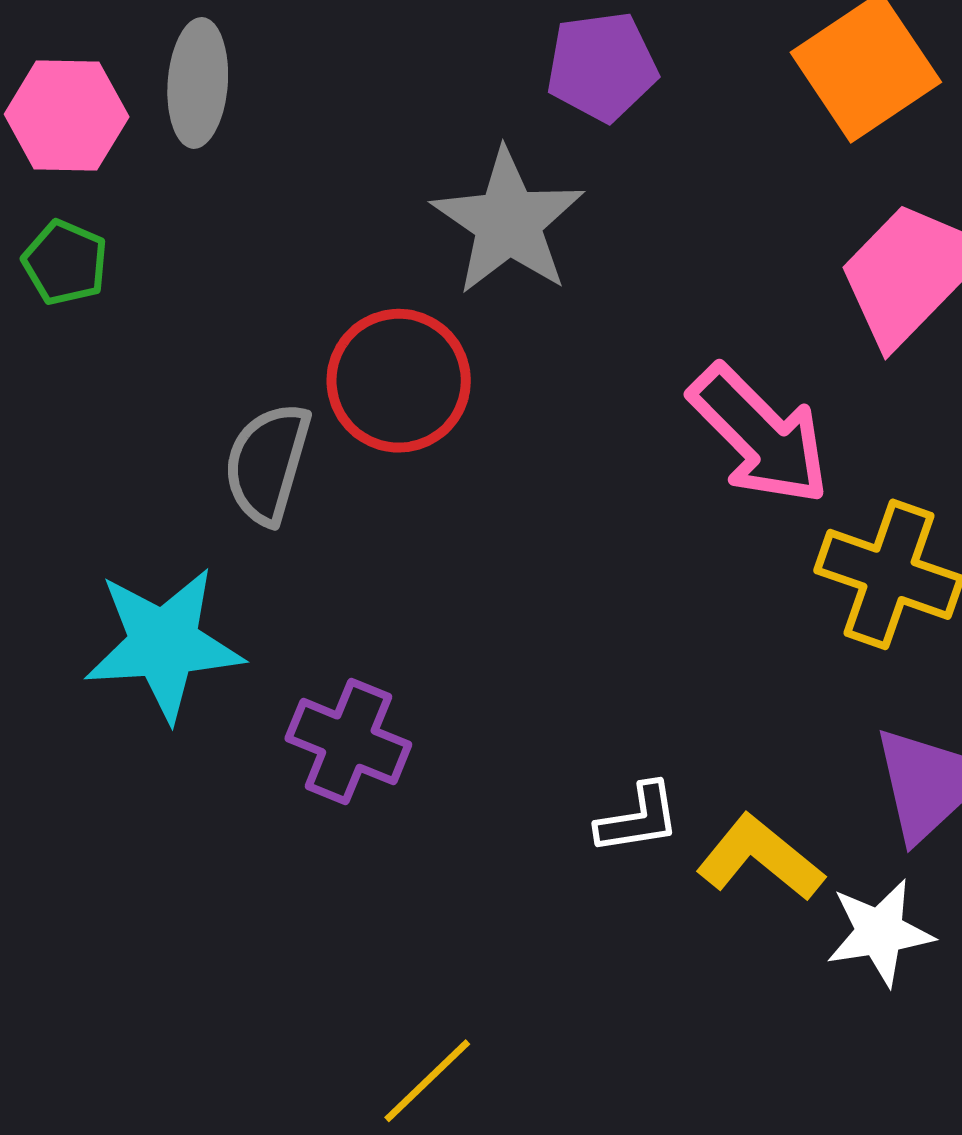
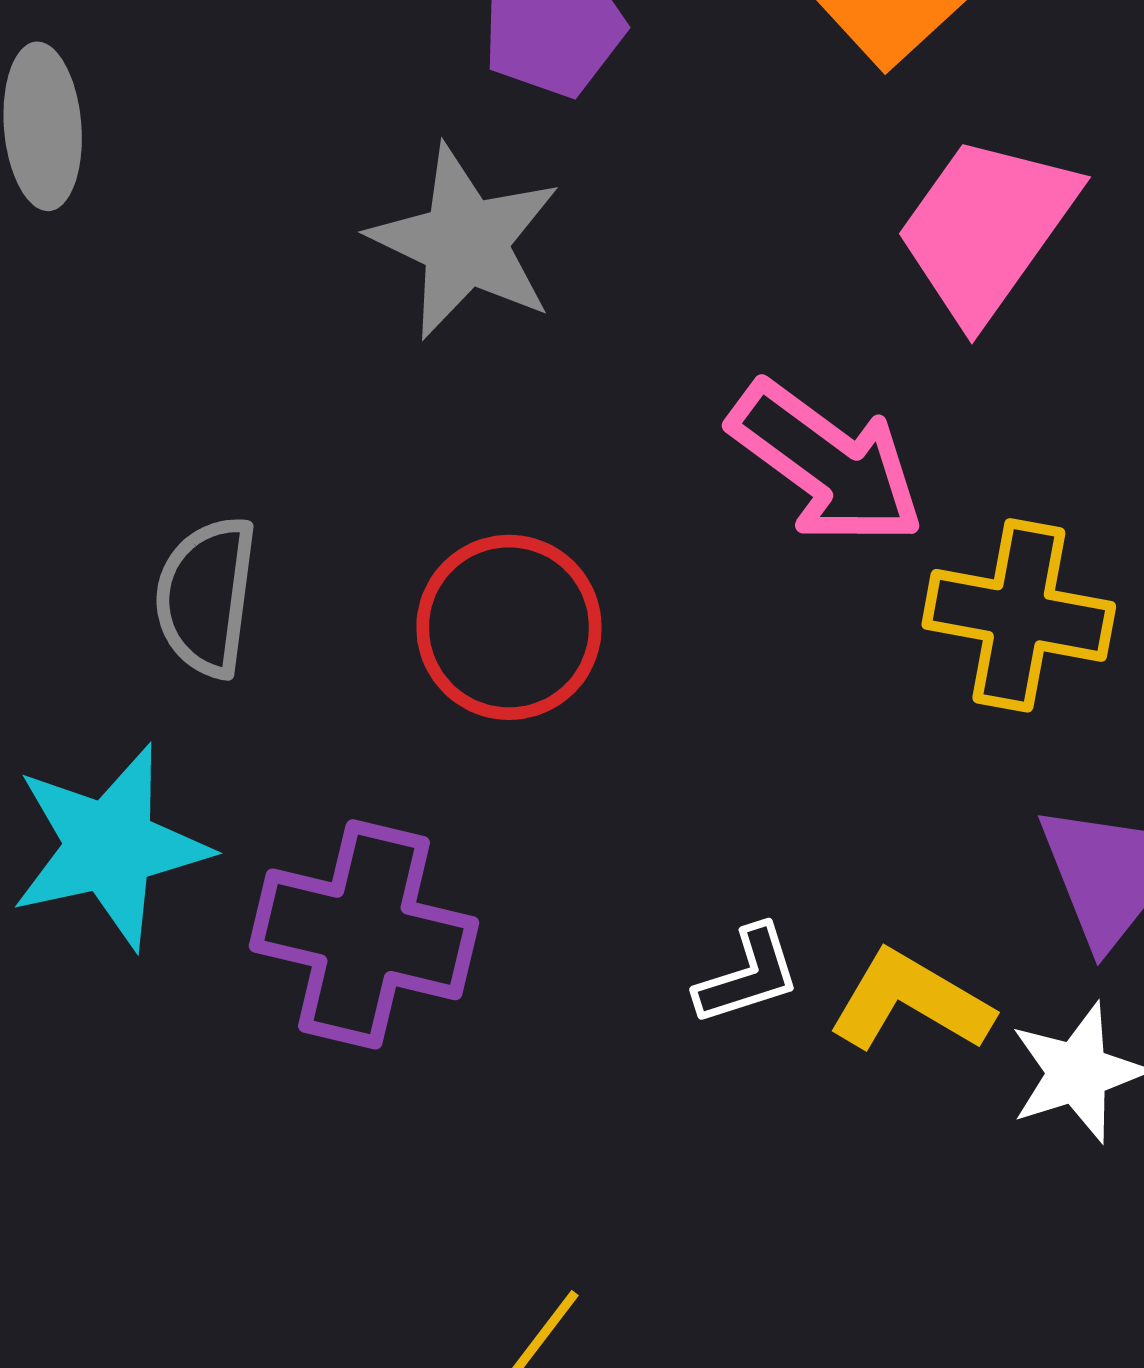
red circle: (399, 381) -> (509, 627), moved
purple cross: (348, 742) -> (364, 934), size x1.4

